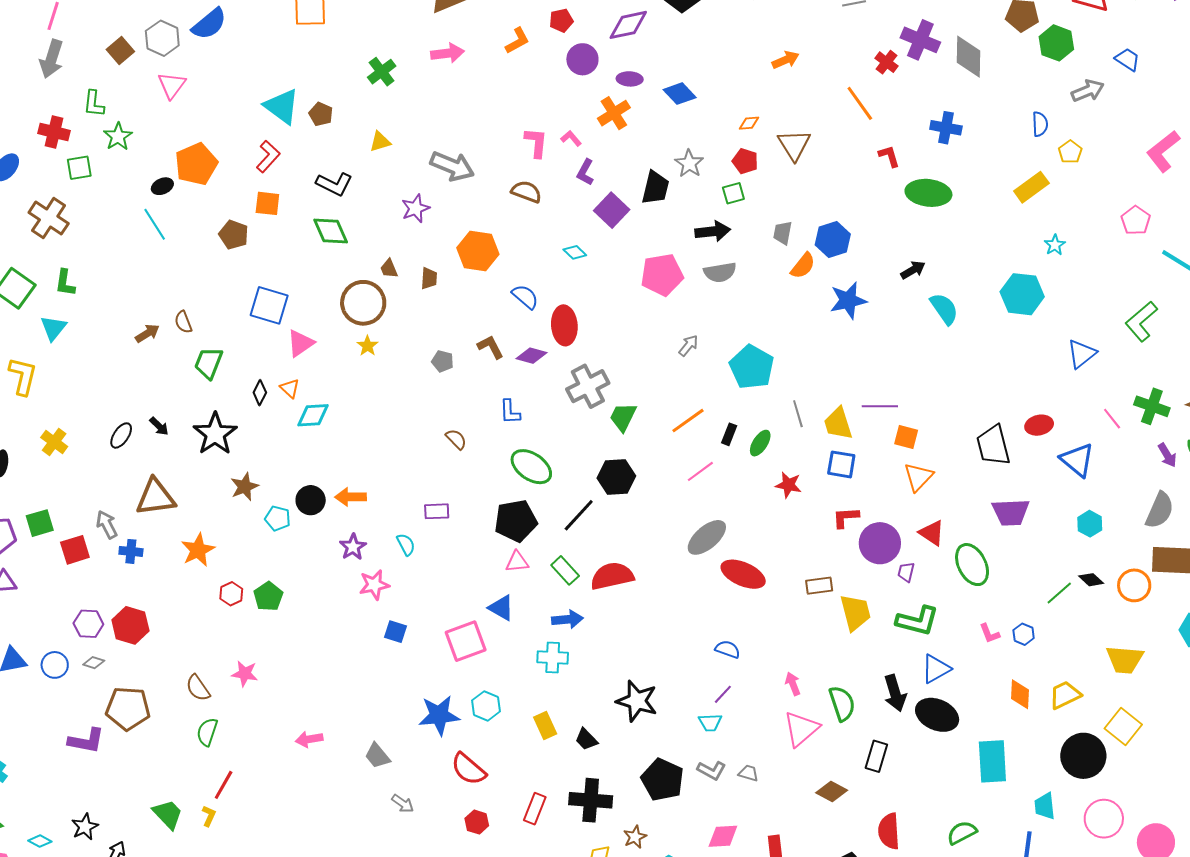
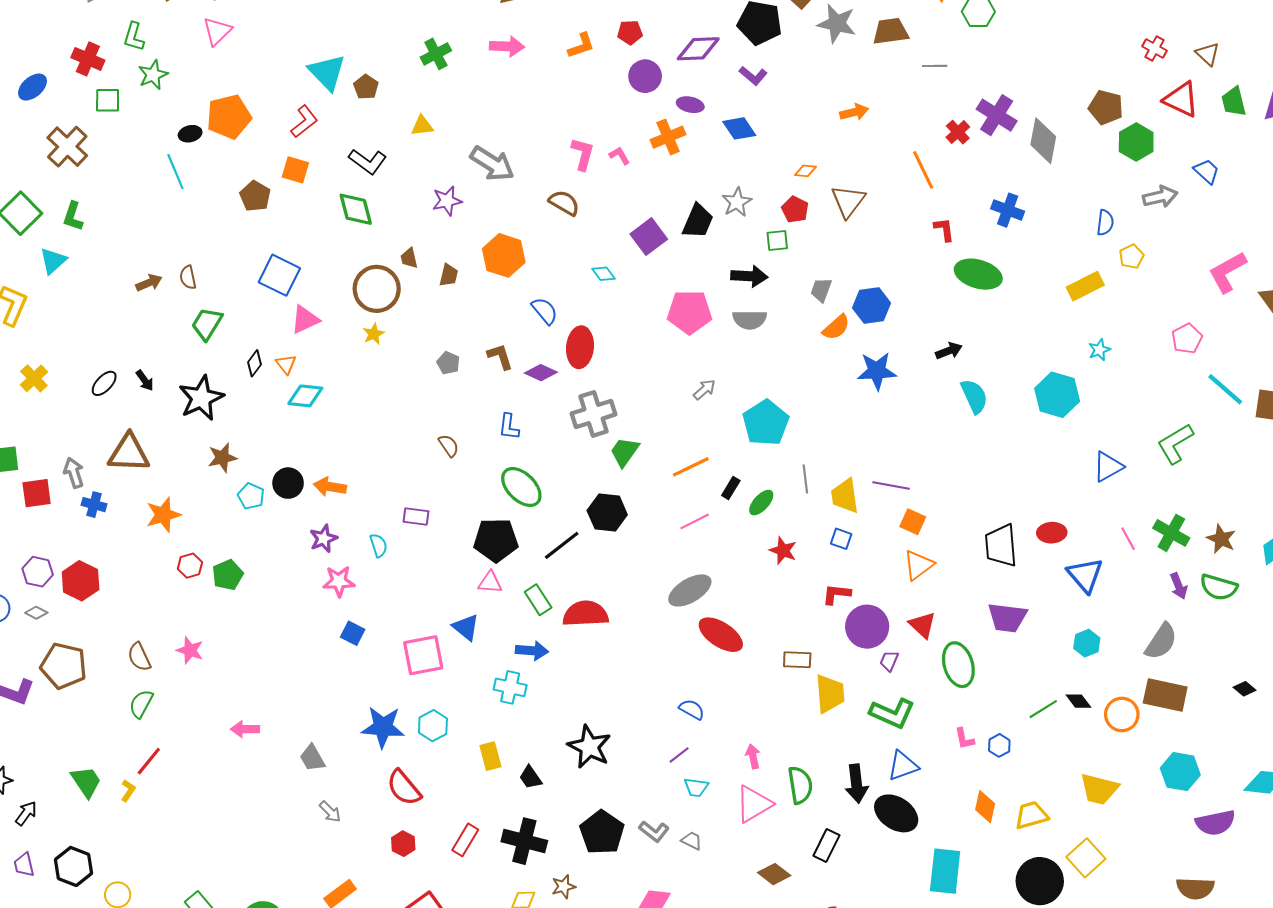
purple L-shape: (585, 172) -> (753, 76), moved, turned -88
blue square: (841, 464) -> (841, 539), size x0.7
cyan trapezoid: (710, 722) -> (696, 787), moved

